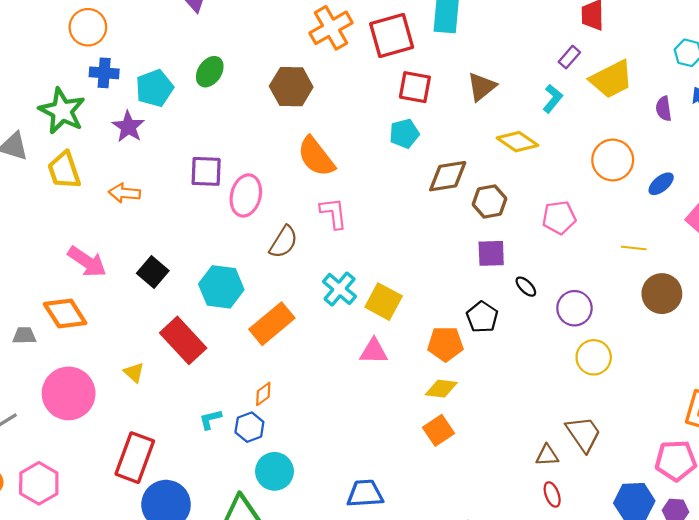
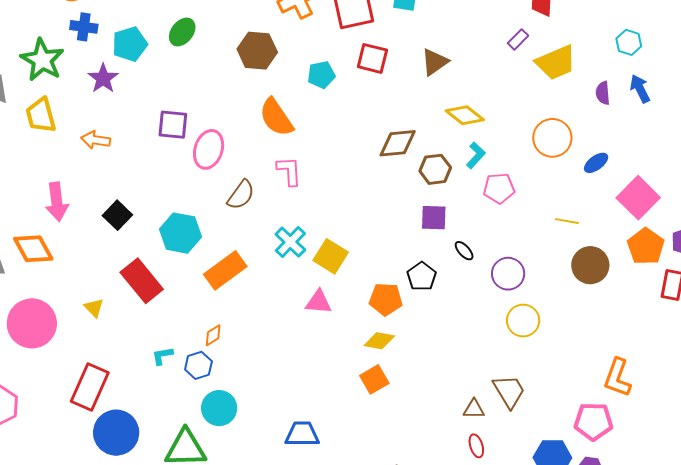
cyan L-shape: (553, 99) -> (476, 155), moved
cyan pentagon: (404, 133) -> (321, 75), moved
pink arrow: (87, 262) -> (57, 202), turned 45

